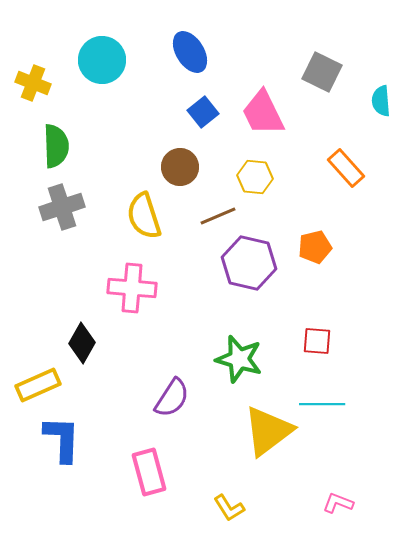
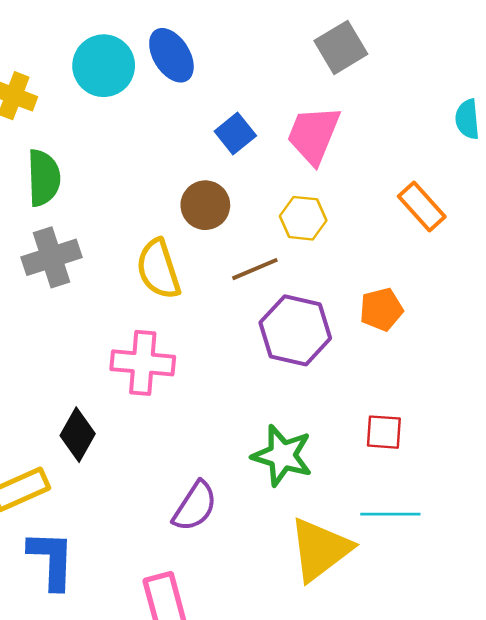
blue ellipse: (190, 52) -> (171, 55), moved
gray square: (322, 72) -> (341, 47), moved, turned 33
pink trapezoid: (263, 113) -> (314, 135), turned 48

